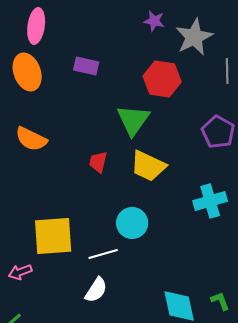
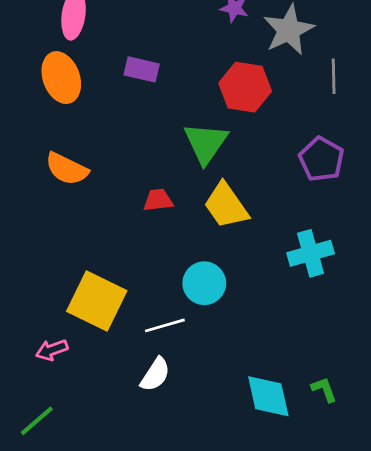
red trapezoid: (98, 162) -> (158, 200), turned 70
yellow trapezoid: (148, 166) -> (226, 206), turned 30
yellow square: (53, 236) -> (97, 301), turned 30

